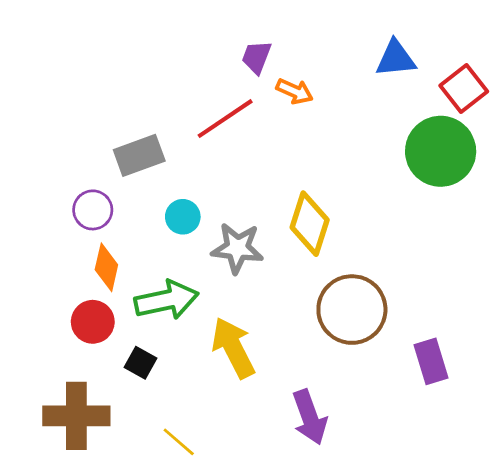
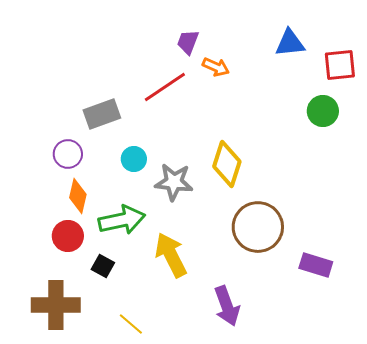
red square: (464, 89) -> (340, 65), turned 32
green circle: (441, 151) -> (323, 111), size x0.6
purple rectangle: (431, 361) -> (316, 265), turned -56

